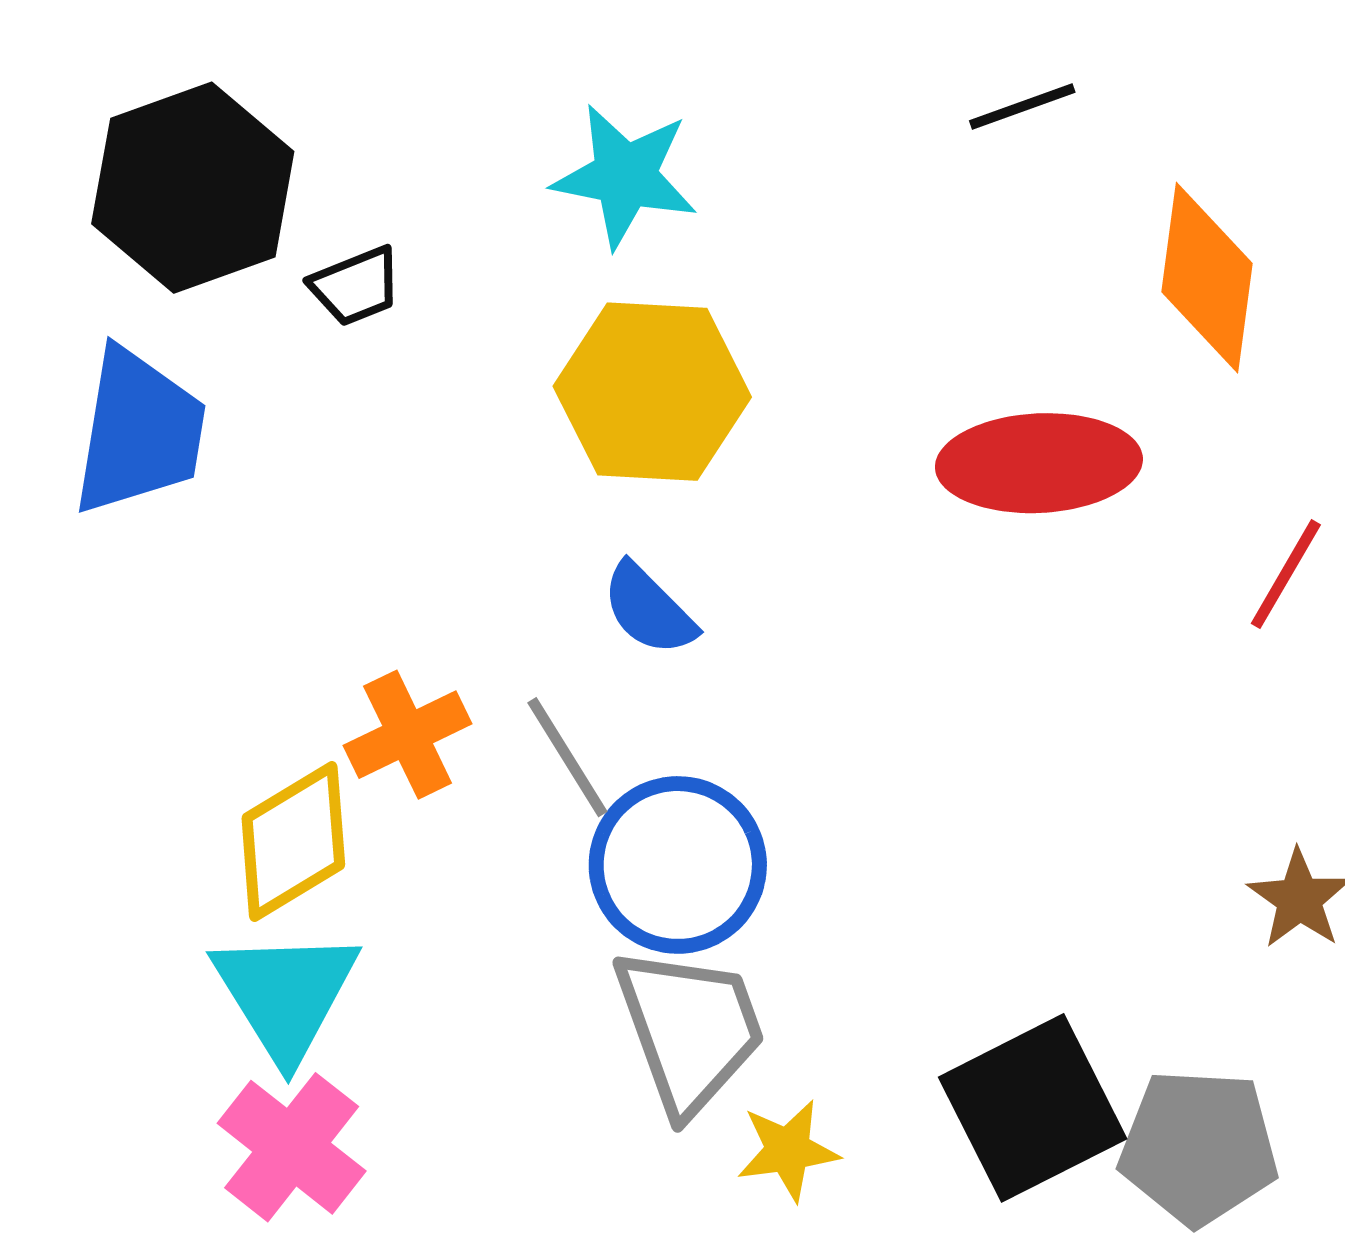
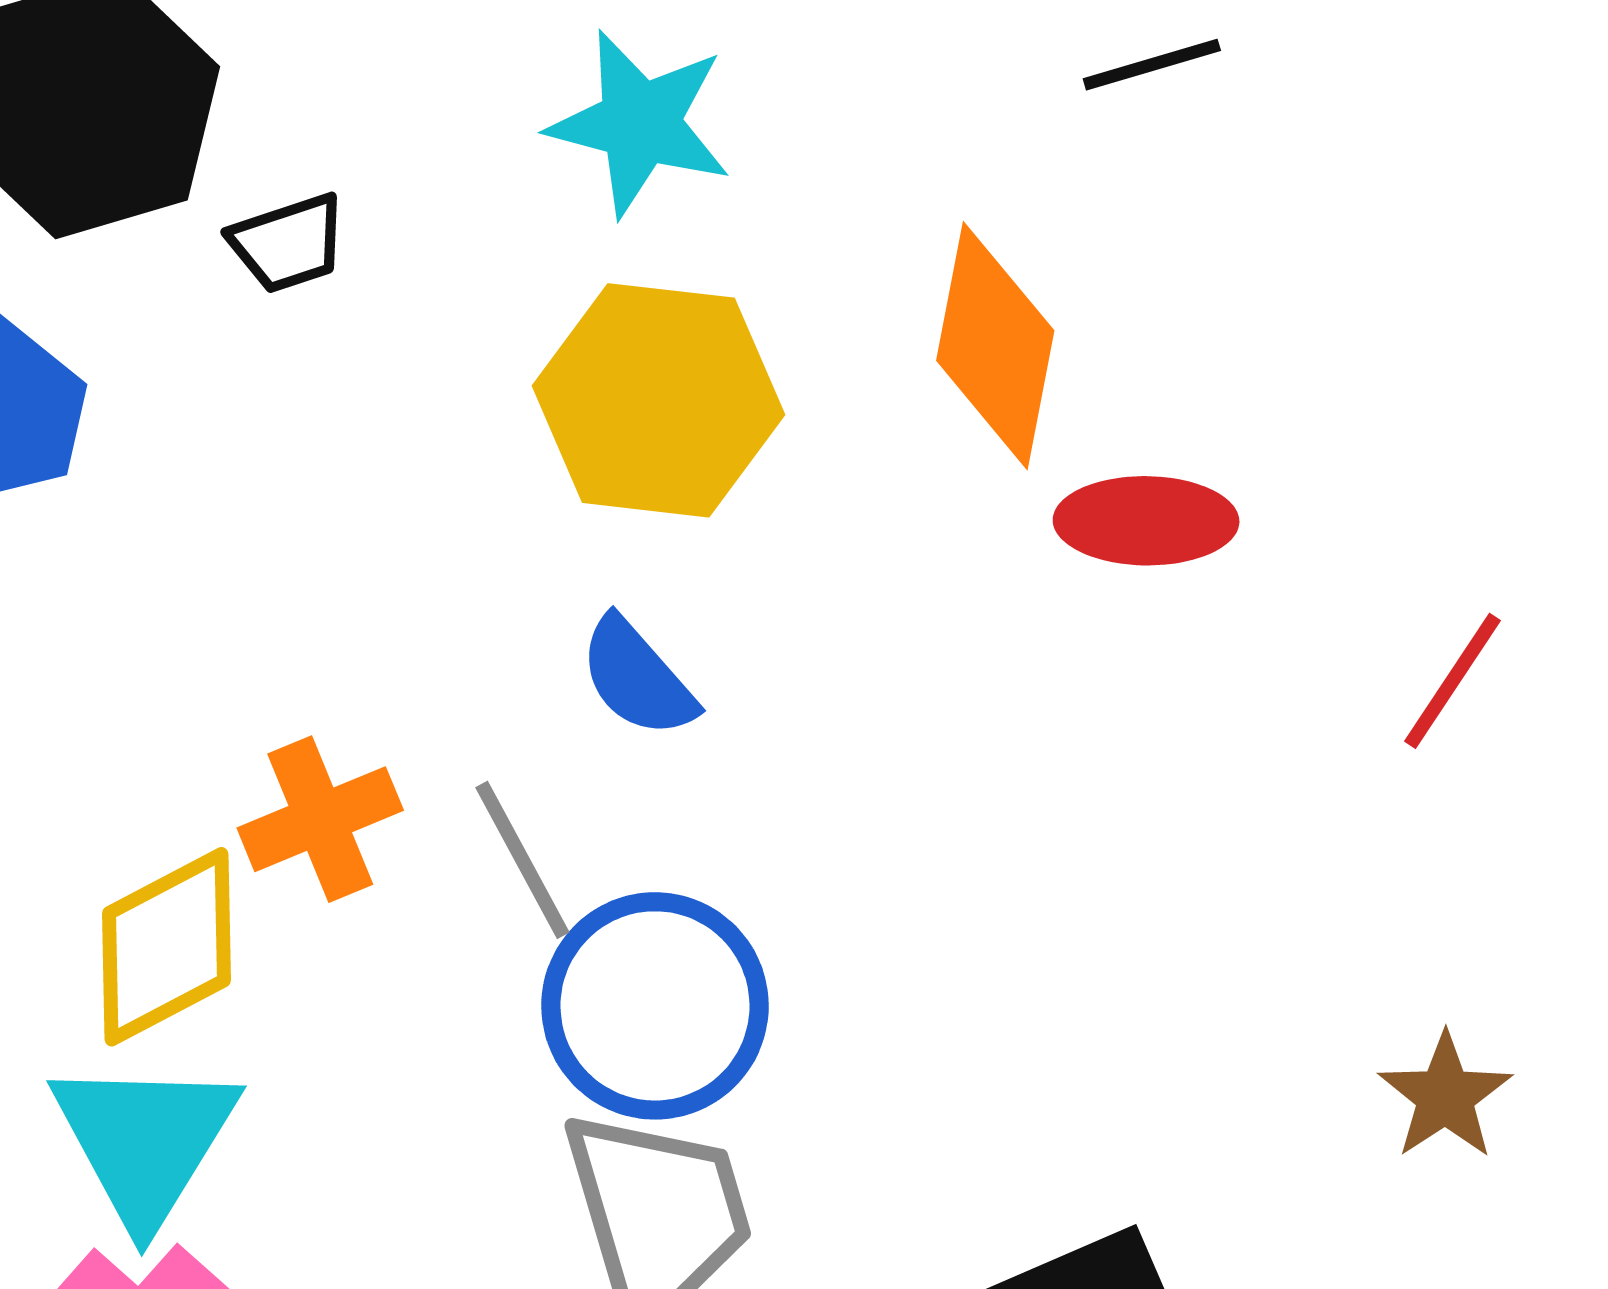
orange diamond: (1207, 278) -> (995, 346), moved
red ellipse: (1039, 463) -> (1146, 521), size x0.7

